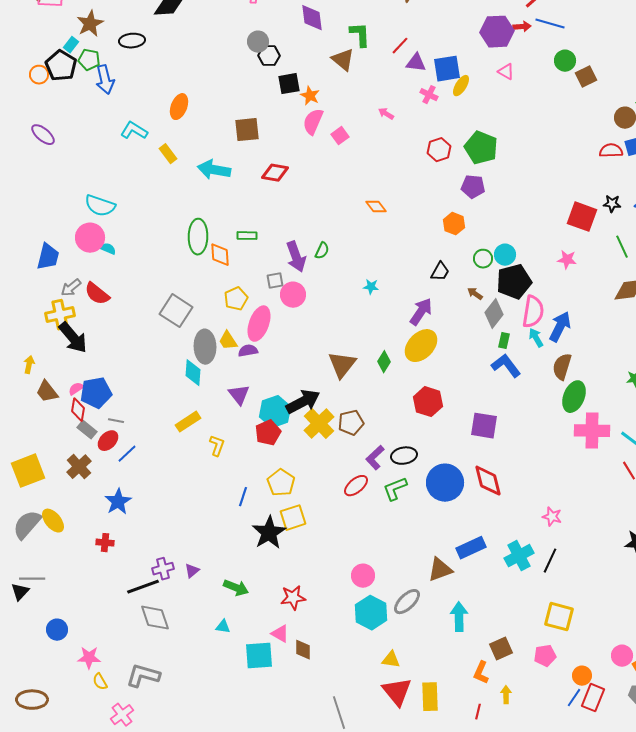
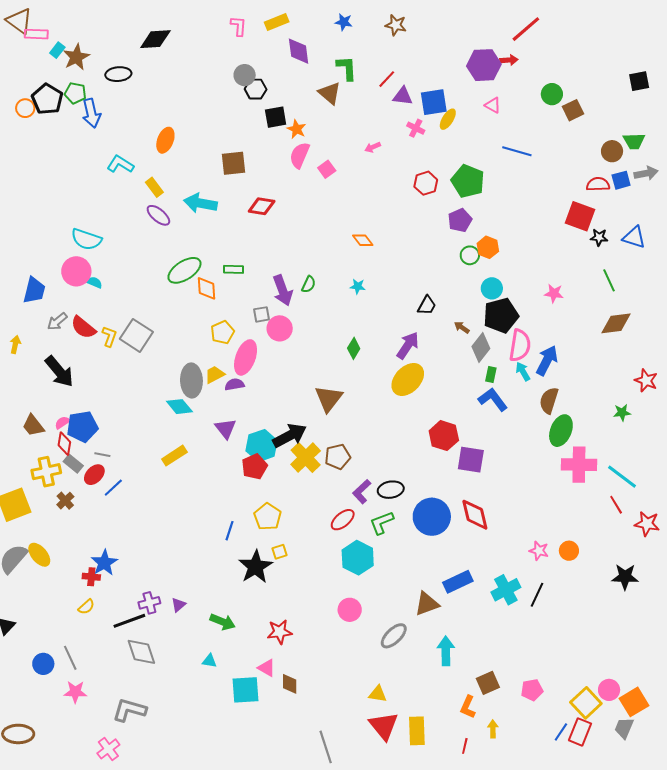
blue line: (550, 24) -> (517, 151), moved
cyan rectangle: (71, 45) -> (57, 50), moved
pink arrow: (386, 114) -> (373, 147), turned -56
purple ellipse: (43, 135) -> (158, 215), moved
purple pentagon: (473, 187) -> (460, 220), turned -30
red square: (582, 217) -> (580, 216), moved
orange hexagon: (454, 224) -> (488, 247), moved
green ellipse: (198, 237) -> (184, 270), turned 56
green circle: (483, 259) -> (470, 255), moved
cyan star: (371, 287) -> (358, 286), moved
gray square: (176, 311) -> (136, 335), moved
yellow cross: (60, 315) -> (46, 472), moved
yellow trapezoid: (228, 341) -> (214, 374), turned 95
green diamond: (384, 362) -> (354, 348), moved
yellow arrow: (29, 365) -> (15, 344), moved
cyan diamond: (193, 373) -> (179, 407), turned -44
red hexagon: (428, 402) -> (444, 436), moved
yellow L-shape: (217, 446) -> (109, 336), moved
brown cross: (79, 467) -> (65, 501), size x0.7
blue star: (118, 502) -> (104, 563), moved
yellow square: (293, 518) -> (280, 552), size x0.6
gray line: (32, 579) -> (70, 658), moved, turned 65
cyan hexagon: (371, 613) -> (358, 558), moved
yellow square: (559, 617) -> (586, 703), moved, turned 32
orange circle: (582, 676) -> (569, 551), moved
yellow semicircle: (100, 682) -> (86, 607), moved, turned -102

